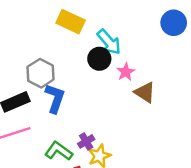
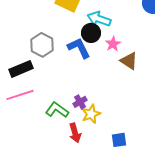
cyan arrow: (109, 42) -> (99, 19), turned 150
blue L-shape: (55, 98) -> (79, 48), moved, turned -45

